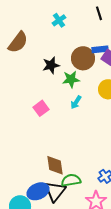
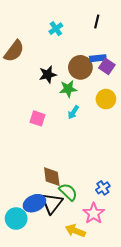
black line: (99, 13) -> (97, 21), turned 32
pink square: (41, 108) -> (38, 118), turned -35
green semicircle: (71, 180) -> (68, 192), turned 54

